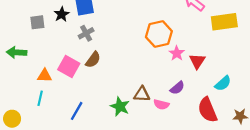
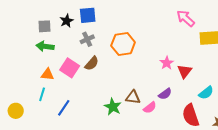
orange hexagon: (159, 34) -> (123, 44), moved
green arrow: (17, 52) -> (45, 46), moved
pink semicircle: (161, 104) -> (150, 108), turned -56
blue line: (77, 111) -> (64, 108), moved

